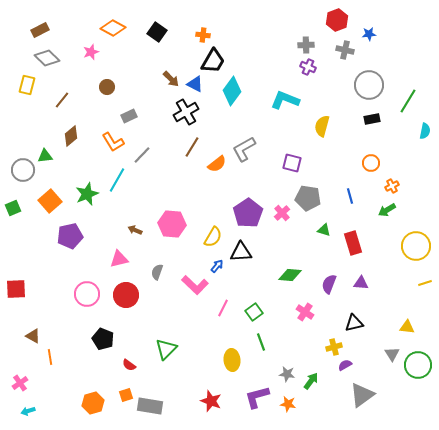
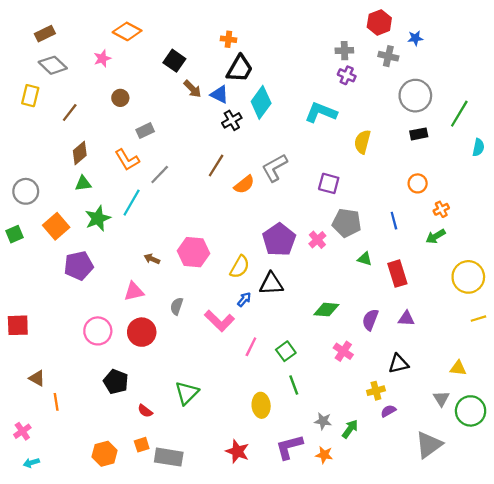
black square: (157, 32) -> (174, 61), moved
black cross: (186, 112) -> (232, 120), moved, size x0.7
green triangle: (45, 156) -> (83, 183), moved
gray triangle: (362, 395) -> (429, 445), moved

